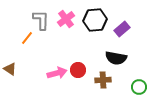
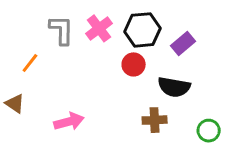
orange line: (27, 38) -> (30, 63), moved
red circle: (78, 70) -> (134, 64), moved
pink arrow: (57, 73) -> (69, 122), moved

